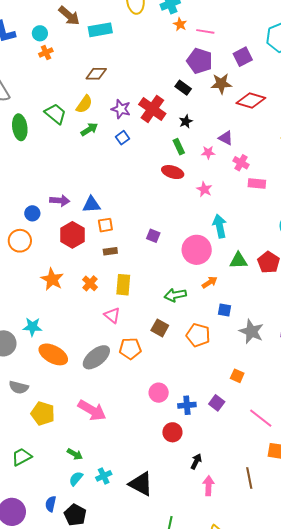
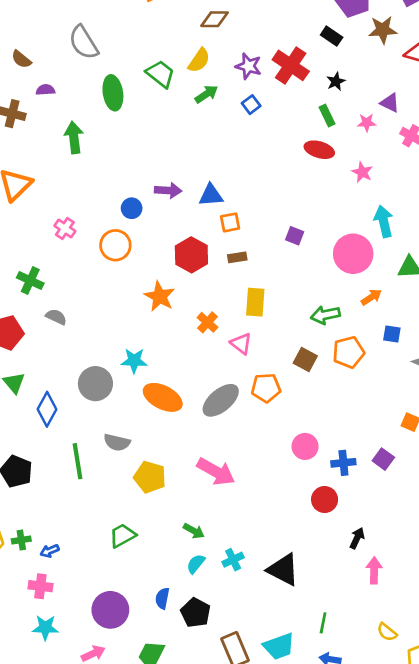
red hexagon: (72, 235) -> (191, 255), moved
orange cross: (90, 283) -> (207, 322), moved
orange pentagon: (198, 335) -> (348, 352), moved, turned -30

